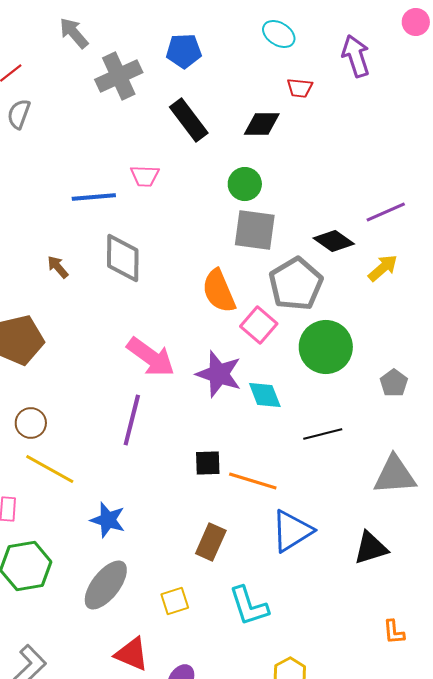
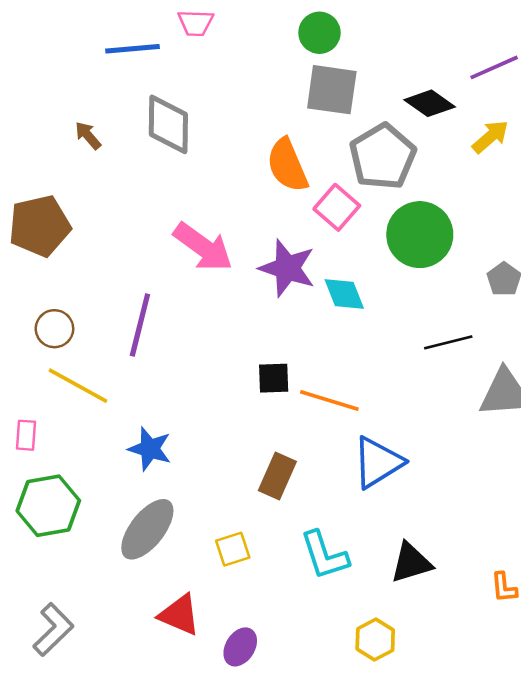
purple line: (132, 420) -> (140, 325), moved
black line: (323, 434) -> (448, 342), moved
black triangle: (371, 548) -> (411, 563), moved

